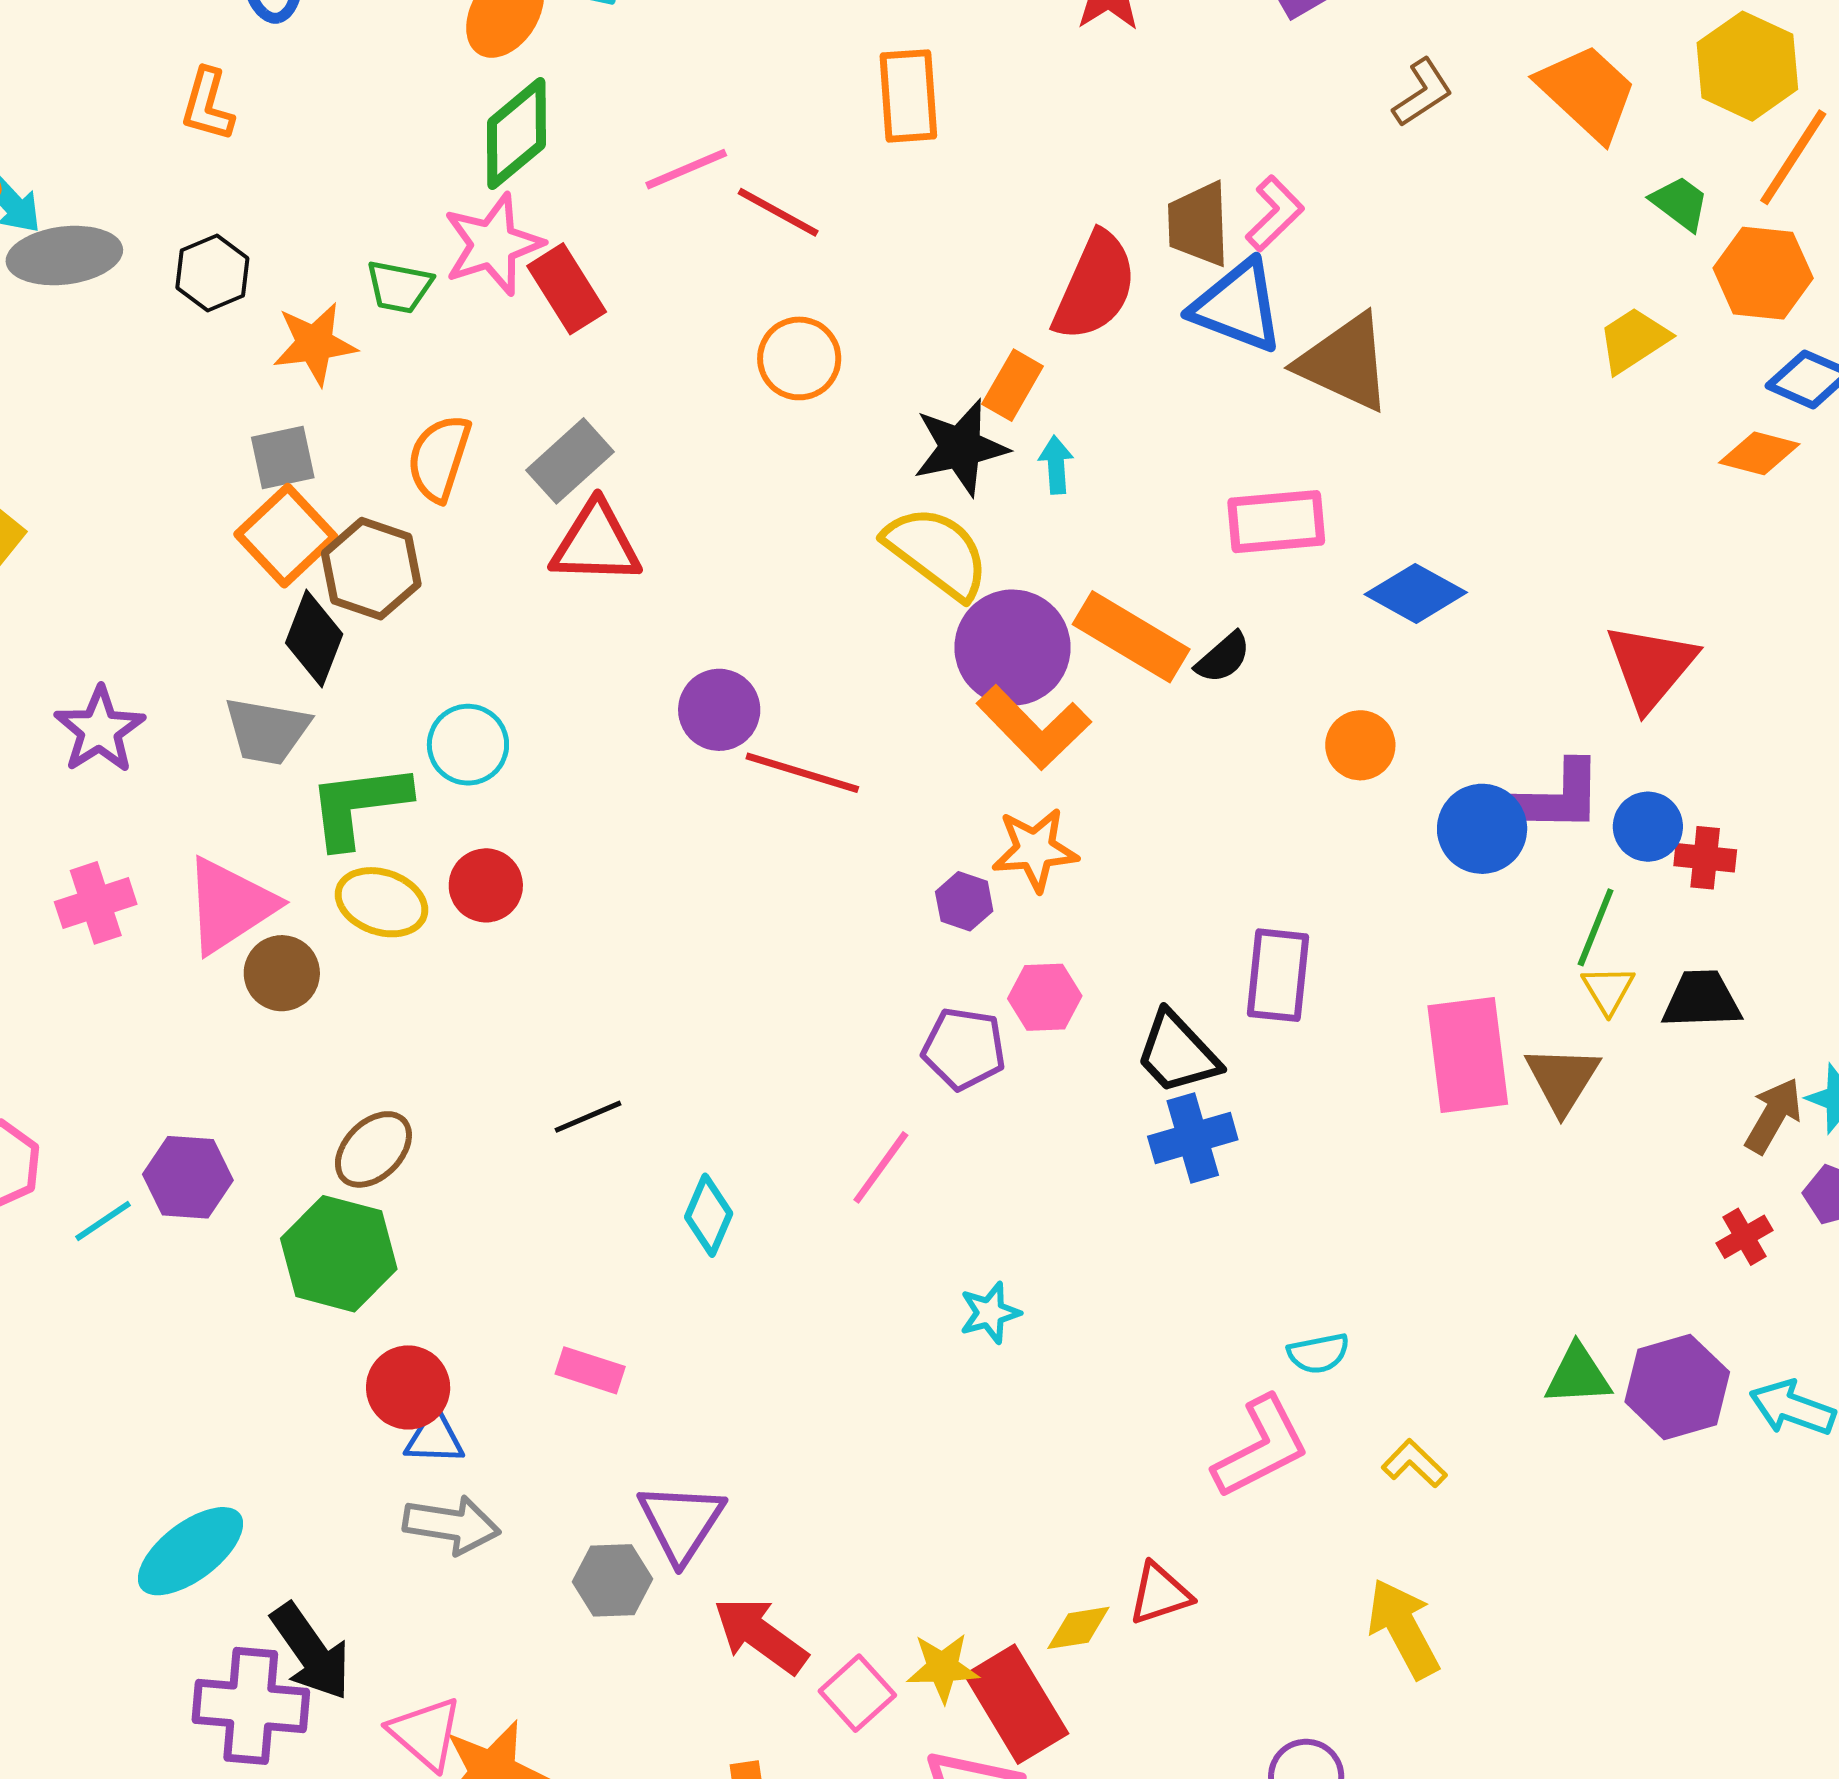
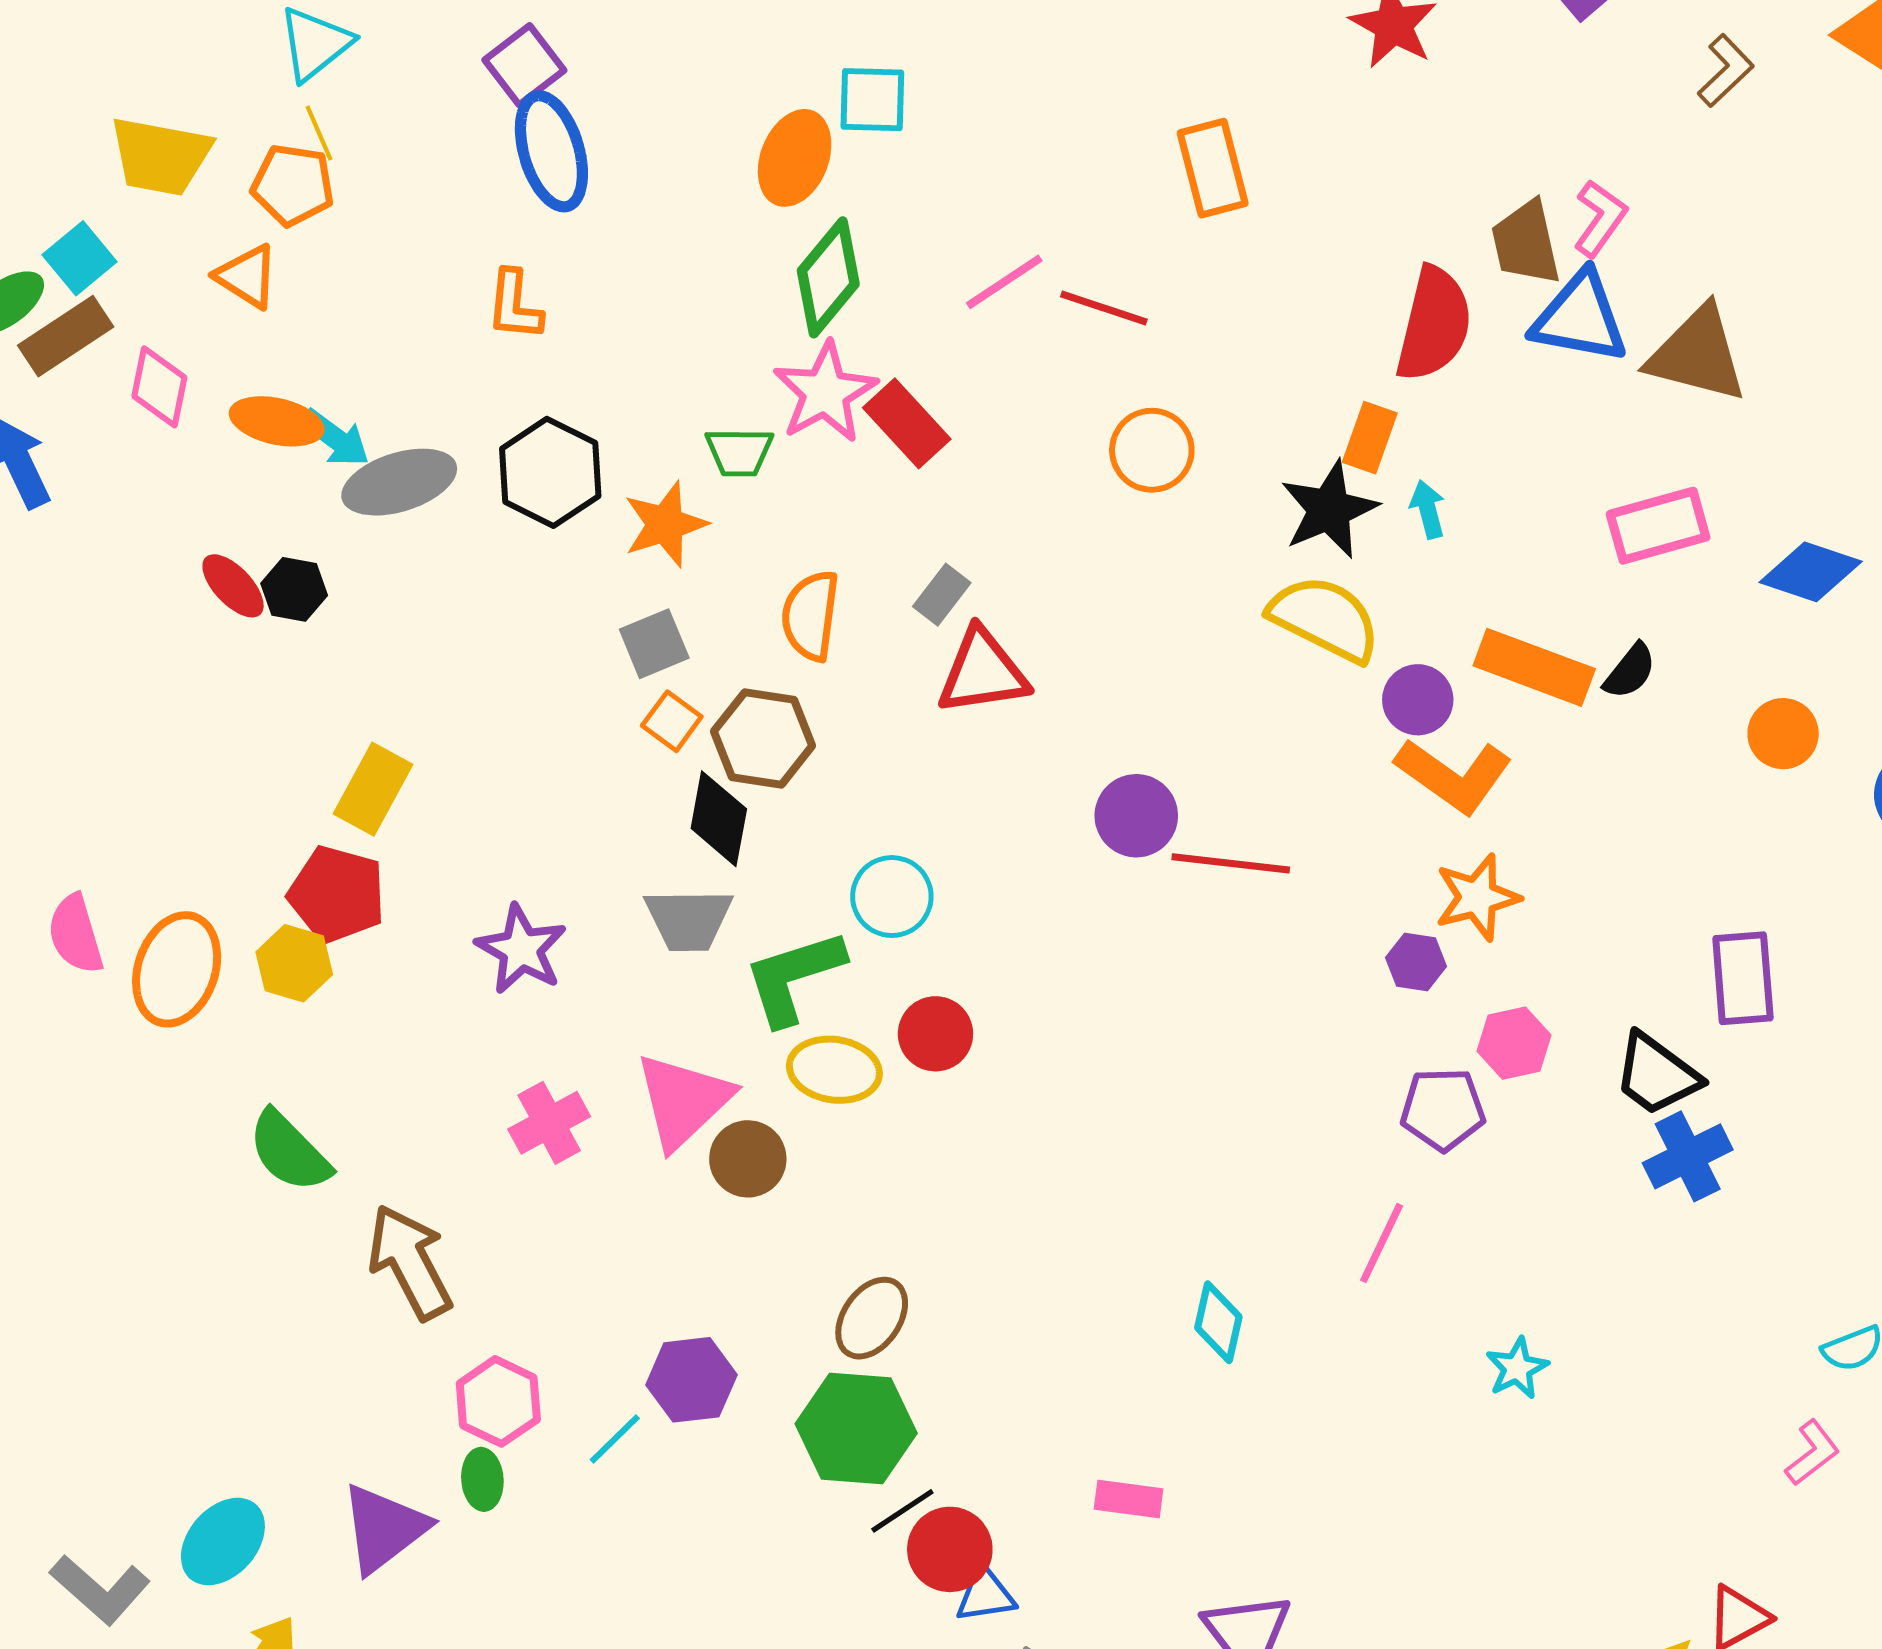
black hexagon: (212, 273) -> (550, 472), size x1.4
gray rectangle: (570, 461) -> (942, 595), size x0.7
orange square: (286, 536) -> (672, 721), size x0.6
purple circle: (1012, 648) -> (1418, 700), size x0.6
black line: (588, 1117) -> (902, 1511), moved
pink L-shape: (1261, 1447) -> (1812, 1453), size x0.6

